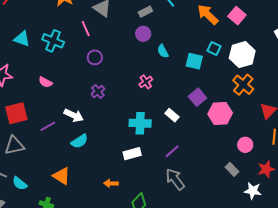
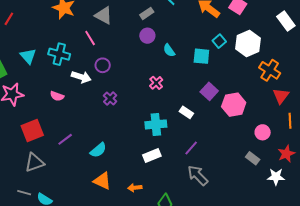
cyan triangle: (22, 39) -> (28, 56), turned 36
cyan square: (214, 48) -> (219, 41), turned 32
orange cross: (243, 85) -> (270, 70), moved
white arrow: (74, 115) -> (81, 77), moved
orange triangle: (62, 176) -> (102, 181), moved

